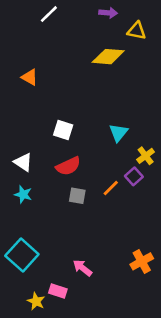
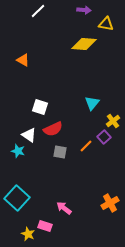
white square: (63, 130) -> (40, 107), moved
white triangle: (23, 162) -> (29, 135), moved

